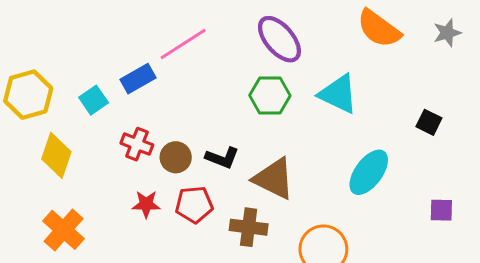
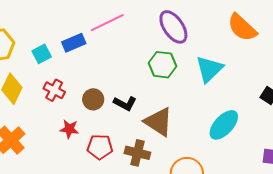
cyan triangle: (338, 94) -> (209, 69), turned 44
red cross: (137, 144) -> (54, 90), moved
red pentagon: (194, 205) -> (100, 147), moved

